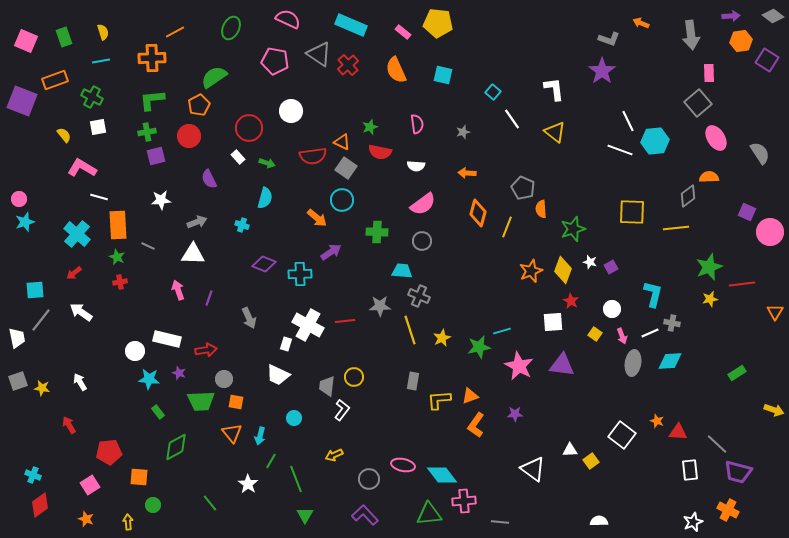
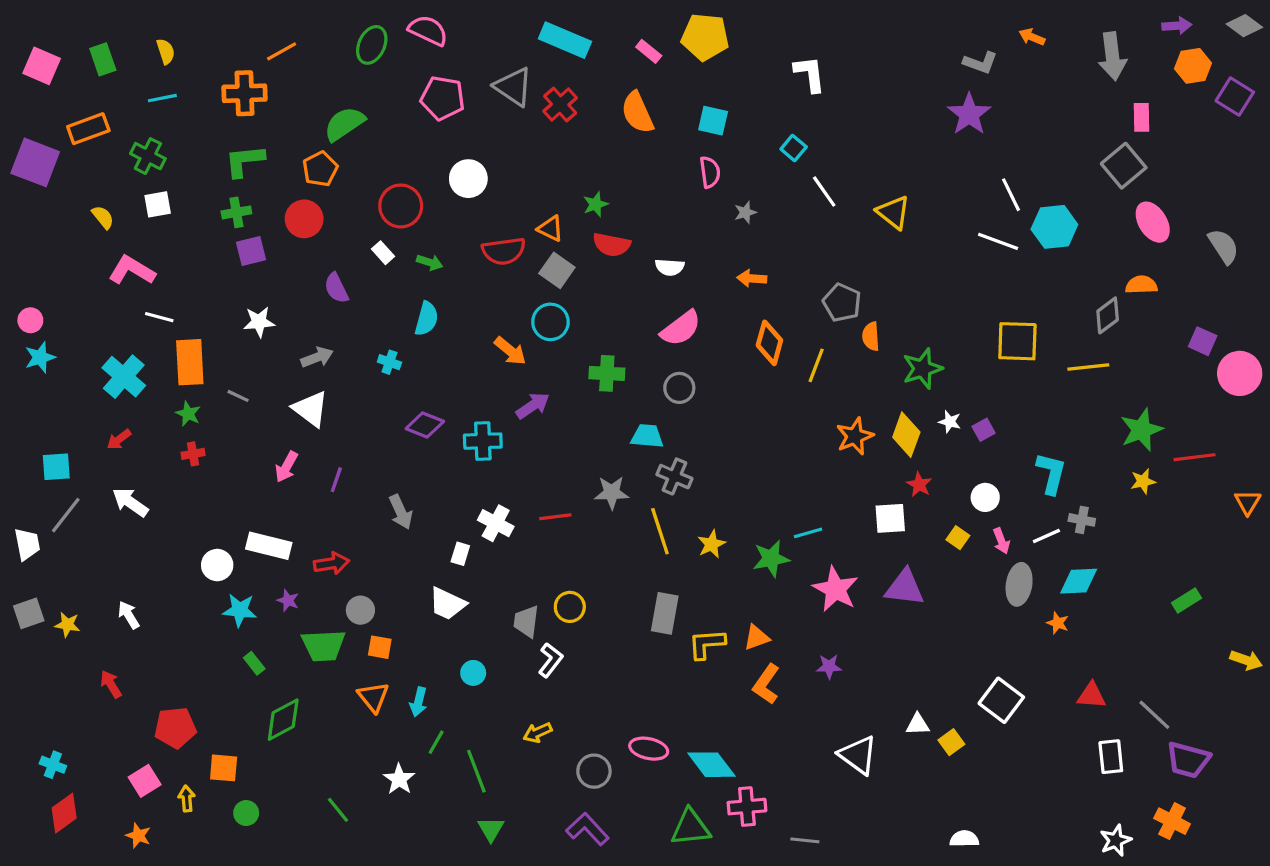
pink semicircle: (288, 19) -> (428, 30), moved
white L-shape: (554, 89) -> (810, 74), moved
pink semicircle: (417, 124) -> (710, 172), moved
white triangle: (193, 254) -> (311, 409), turned 35
pink arrow: (178, 290) -> (286, 467), turned -132
white cross: (308, 325) -> (496, 523), size x0.7
gray rectangle: (413, 381) -> (665, 613), size x1.4
orange star: (657, 421) -> (1058, 623), moved
yellow arrow: (128, 522) -> (187, 799), moved

